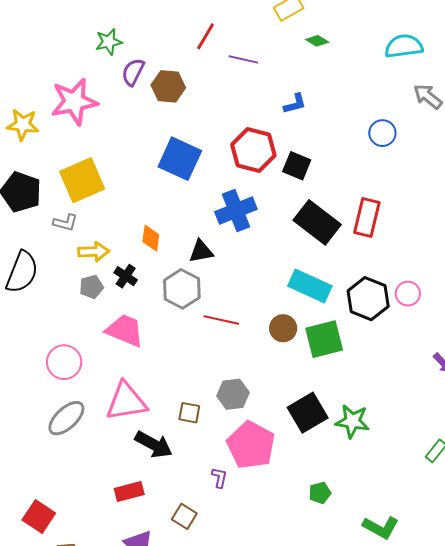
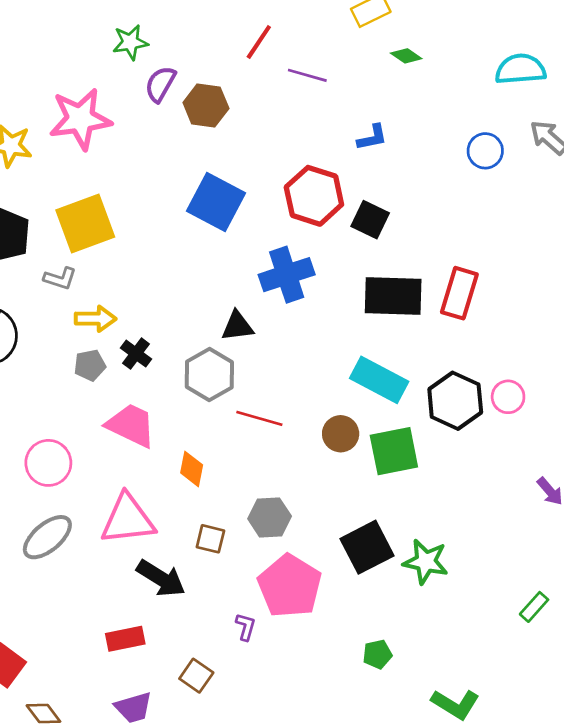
blue circle: (382, 133) -> (485, 151), moved
black rectangle: (317, 222) -> (393, 296), turned -39
orange diamond: (151, 238) -> (192, 469), moved

